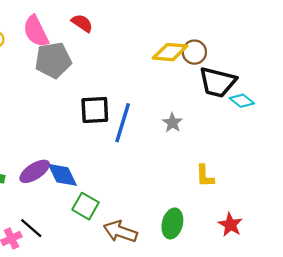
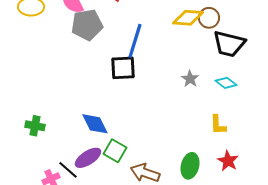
cyan diamond: (242, 101) -> (226, 83), moved
blue line: (123, 123) -> (135, 41), moved
purple ellipse: (35, 171) -> (88, 158), moved
red star: (230, 225) -> (228, 161), moved

